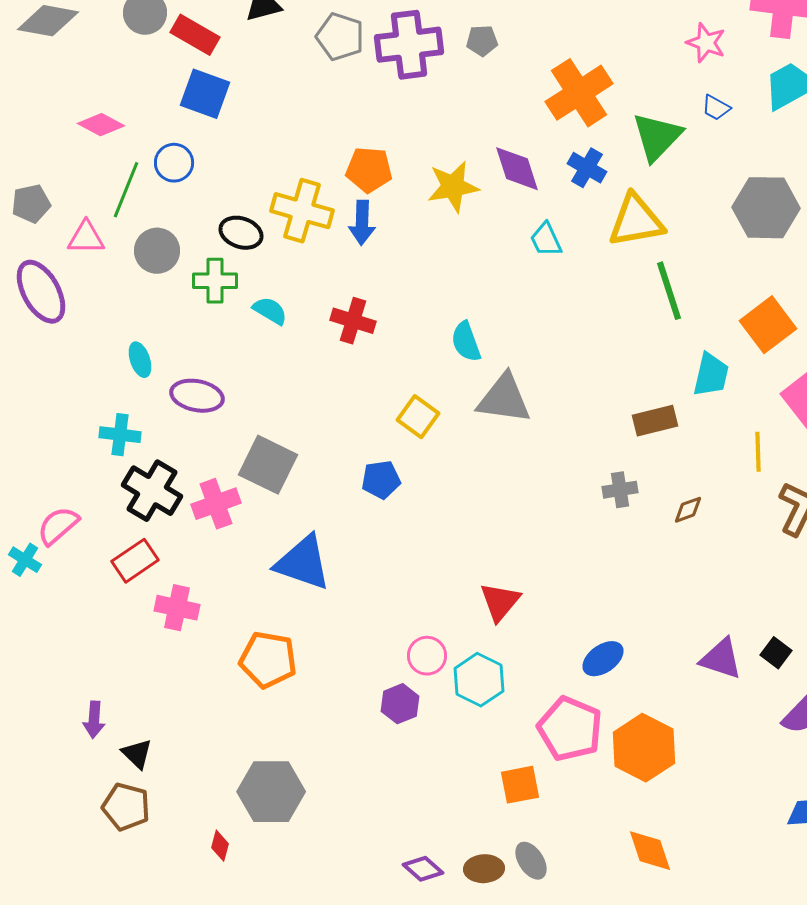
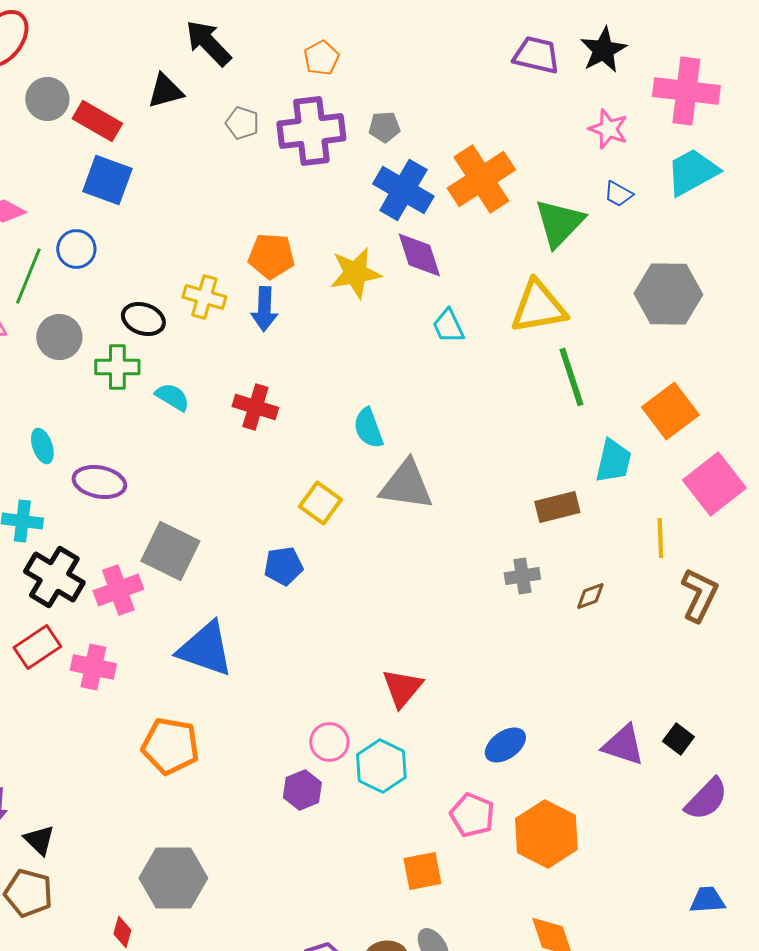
gray pentagon: (340, 37) -> (242, 123), size x0.7
blue cross: (587, 168) -> (403, 190), moved, size x1.5
yellow cross: (302, 211) -> (204, 297), size x0.7
pink cross: (177, 608) -> (93, 667), moved
pink pentagon: (570, 729) -> (472, 815), size x0.7

